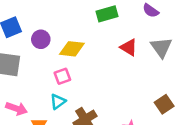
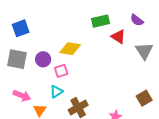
purple circle: (41, 39) -> (43, 59), moved
red triangle: (129, 47) -> (118, 37), moved

